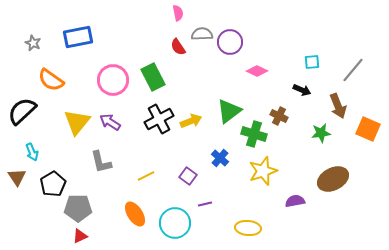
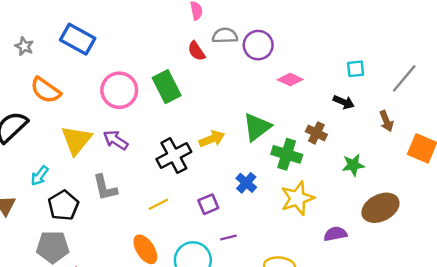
blue rectangle: (78, 37) -> (78, 39), turned 40
brown arrow: (338, 106) -> (386, 121), size x0.7
black cross: (159, 119) -> (174, 156), moved
green star: (321, 133) -> (353, 165), moved
cyan arrow: (32, 152) -> (40, 176), moved, turned 60
purple square: (188, 176) -> (208, 204), turned 30
black pentagon: (53, 184) -> (63, 205), moved
gray pentagon: (78, 208) -> (53, 247), moved

